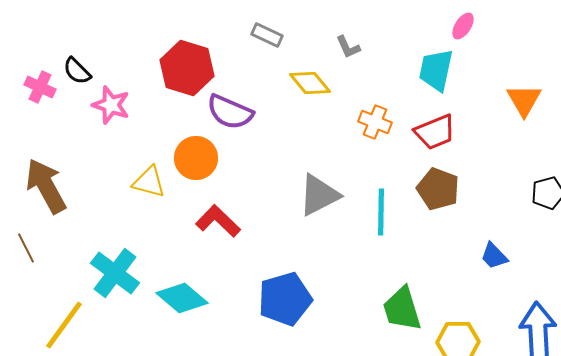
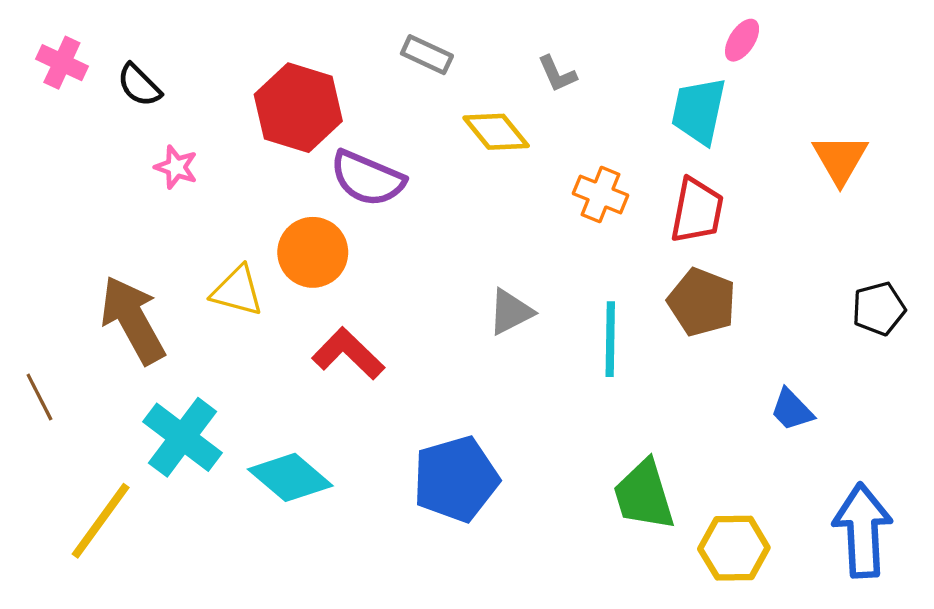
black semicircle: (77, 71) -> (139, 85), moved
pink cross: (40, 87) -> (62, 63), moved
pink star: (111, 105) -> (176, 167), size x0.7
red trapezoid: (435, 132) -> (697, 211), turned -57
brown arrow: (46, 186) -> (133, 320), moved
gray triangle: (319, 195) -> (511, 312), size x0.7

